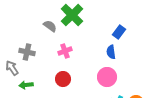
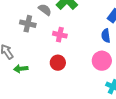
pink cross: (65, 51) -> (60, 35), turned 32
gray cross: (27, 52) -> (28, 24), moved

